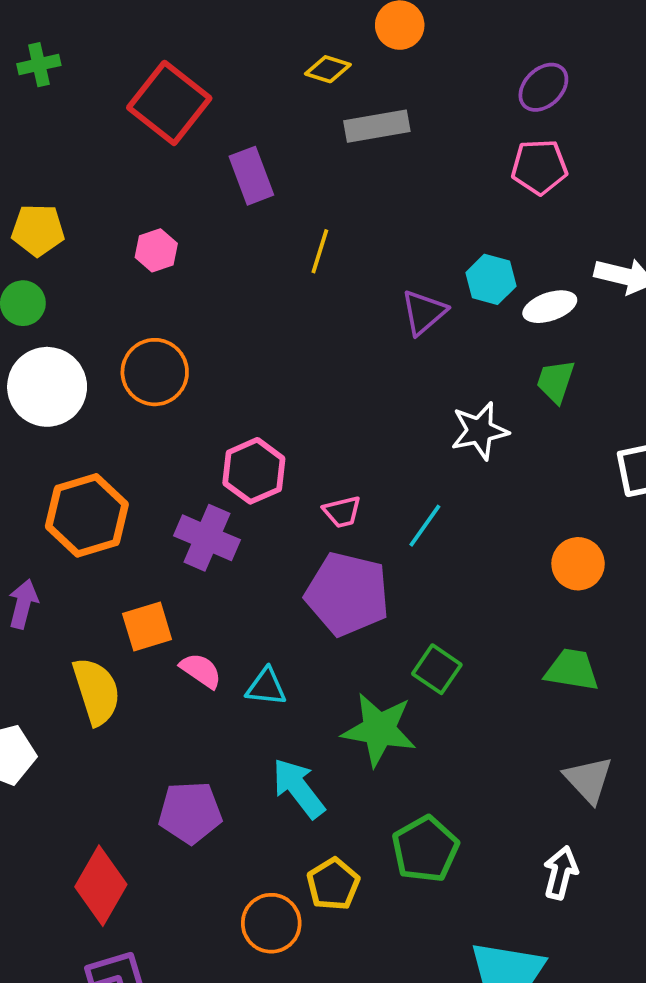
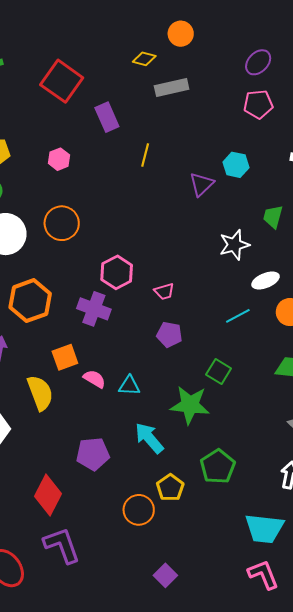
white ellipse: (550, 307) -> (266, 280), moved
cyan line: (425, 526) -> (238, 316), moved, turned 30
purple pentagon: (347, 594) -> (169, 334), size x0.6

